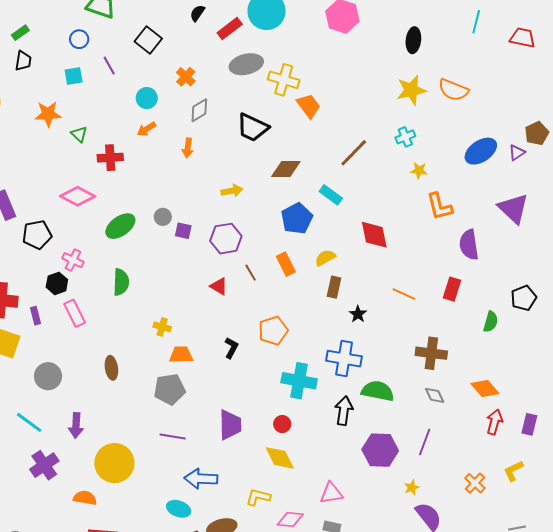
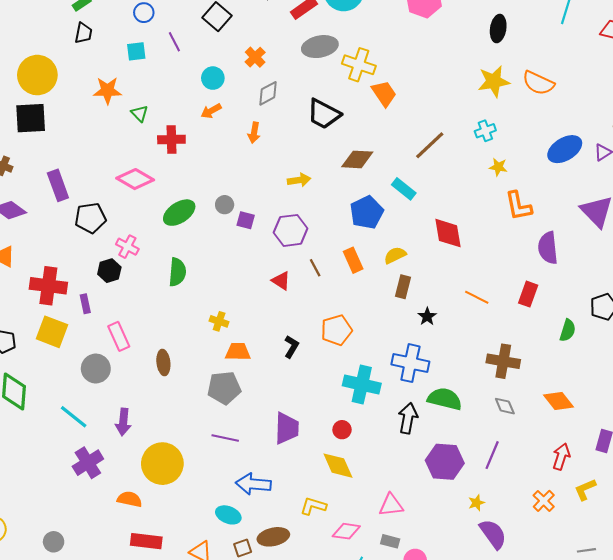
pink rectangle: (75, 313) -> (119, 336), moved
red arrow: (494, 422) -> (561, 457), moved

